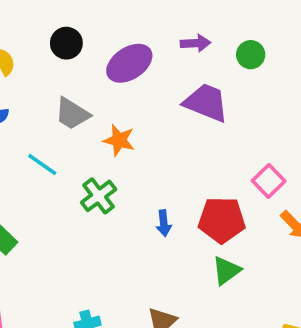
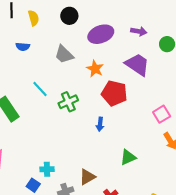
orange star: (119, 140) -> (95, 69), moved
cyan line: (42, 165) -> (40, 89), moved
red pentagon: (222, 220) -> (114, 93), moved

